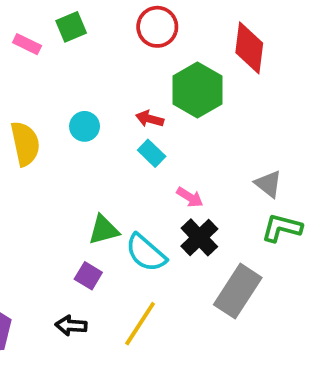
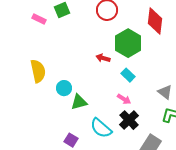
cyan circle: (85, 126) -> (64, 88), moved
cyan rectangle: (152, 153) -> (128, 75), moved
green triangle: (104, 230) -> (79, 102), moved

